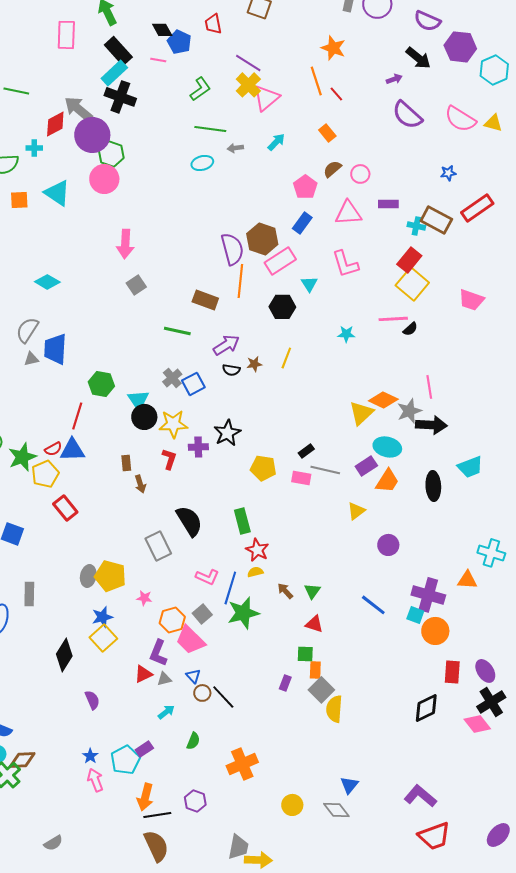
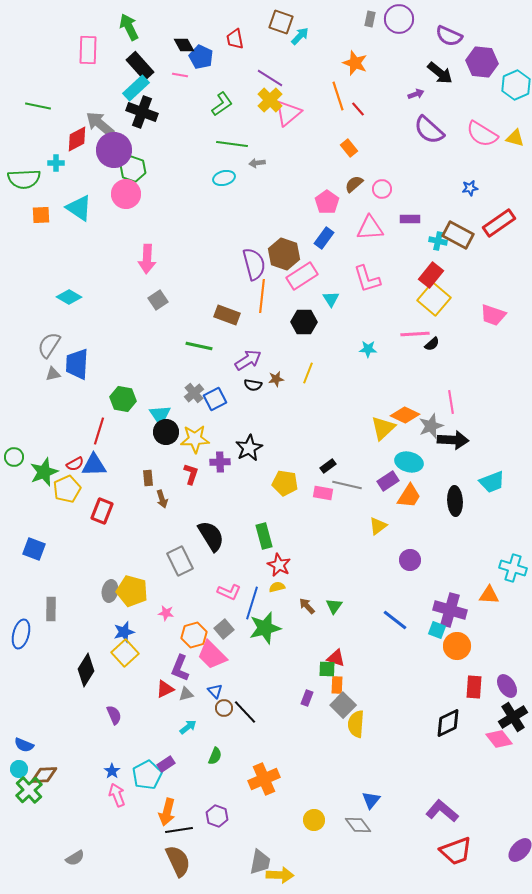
cyan arrow: (276, 142) -> (300, 36), moved
red rectangle: (65, 508) -> (102, 511), moved, turned 60
red triangle: (314, 624) -> (336, 658), moved

